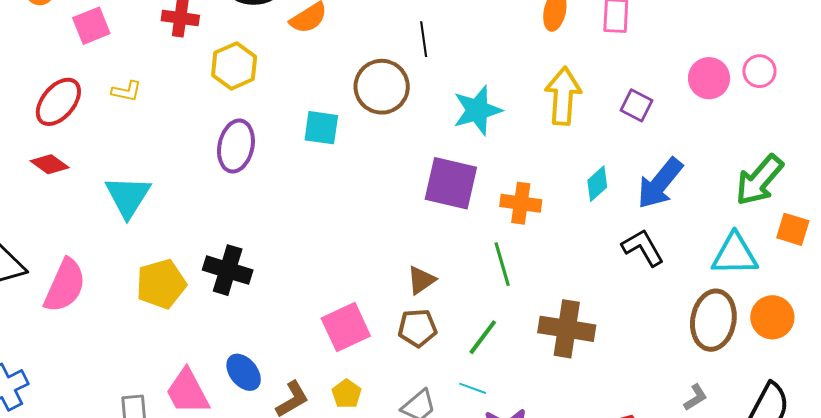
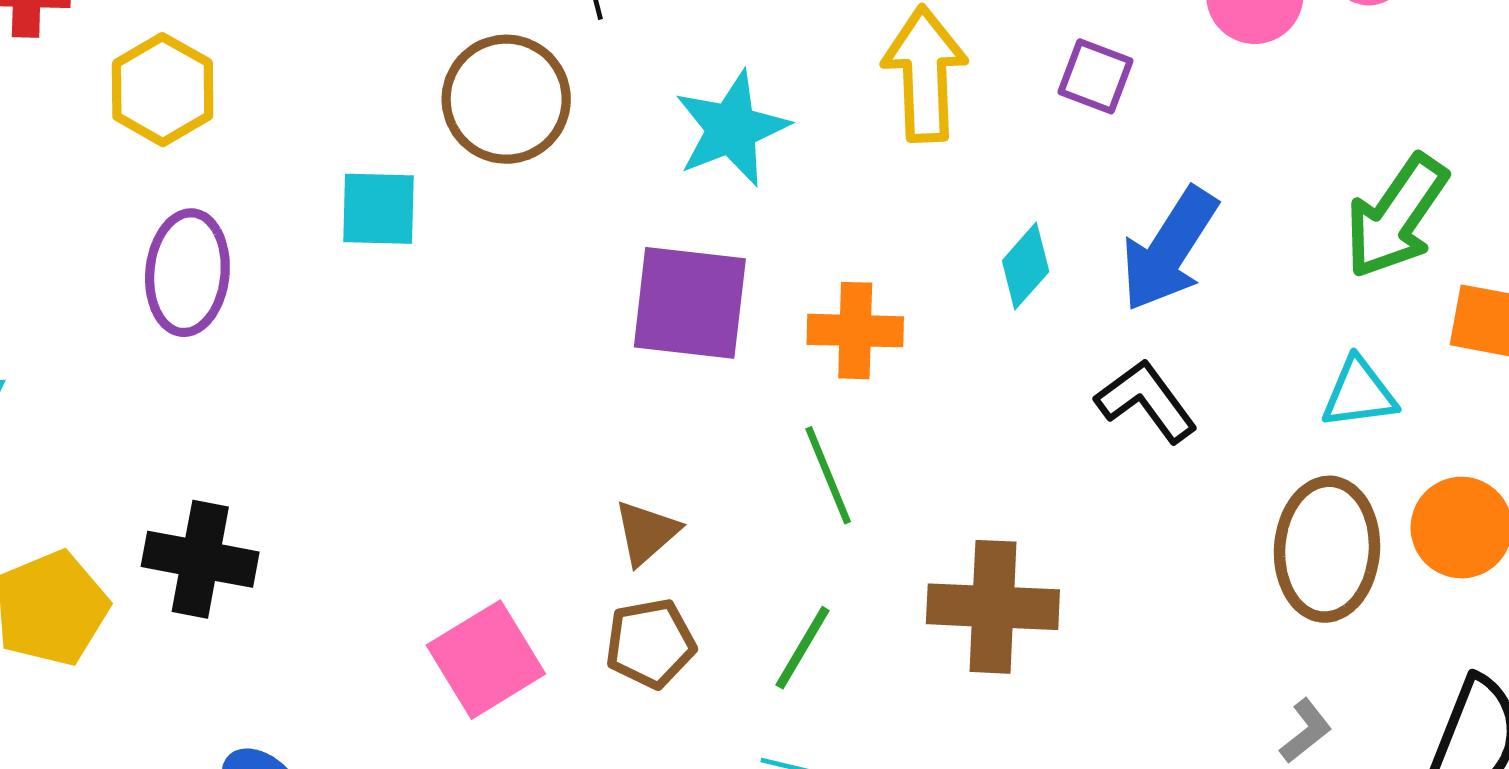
cyan triangle: (735, 254) -> (1359, 393), size x0.7

